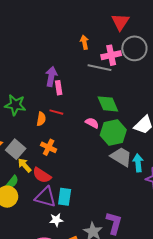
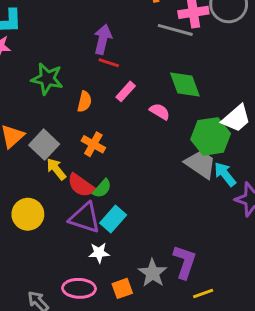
pink rectangle: (59, 88) -> (126, 91), moved, turned 48
red line: (56, 112) -> (109, 63), moved
green hexagon: (113, 133) -> (211, 136), moved
cyan arrow: (138, 163) -> (225, 174), turned -36
green semicircle: (12, 182) -> (102, 188), moved
cyan rectangle: (65, 197) -> (113, 219), turned 30

